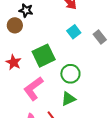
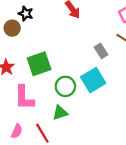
cyan square: (74, 32) -> (93, 80), moved, size x1.6
pink L-shape: (33, 88) -> (24, 98), turned -60

